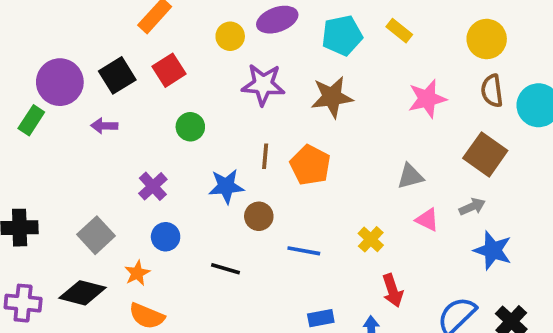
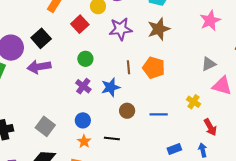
red square: (169, 70) -> (80, 24), moved
purple arrow: (104, 126) -> (39, 67), size x1.6
purple cross: (153, 186) -> (83, 86), moved
brown circle: (259, 216) -> (127, 111), moved
pink triangle: (427, 220) -> (222, 86), size x1.5
black line: (225, 269) -> (112, 138), moved
orange star: (137, 273) -> (84, 141), moved

